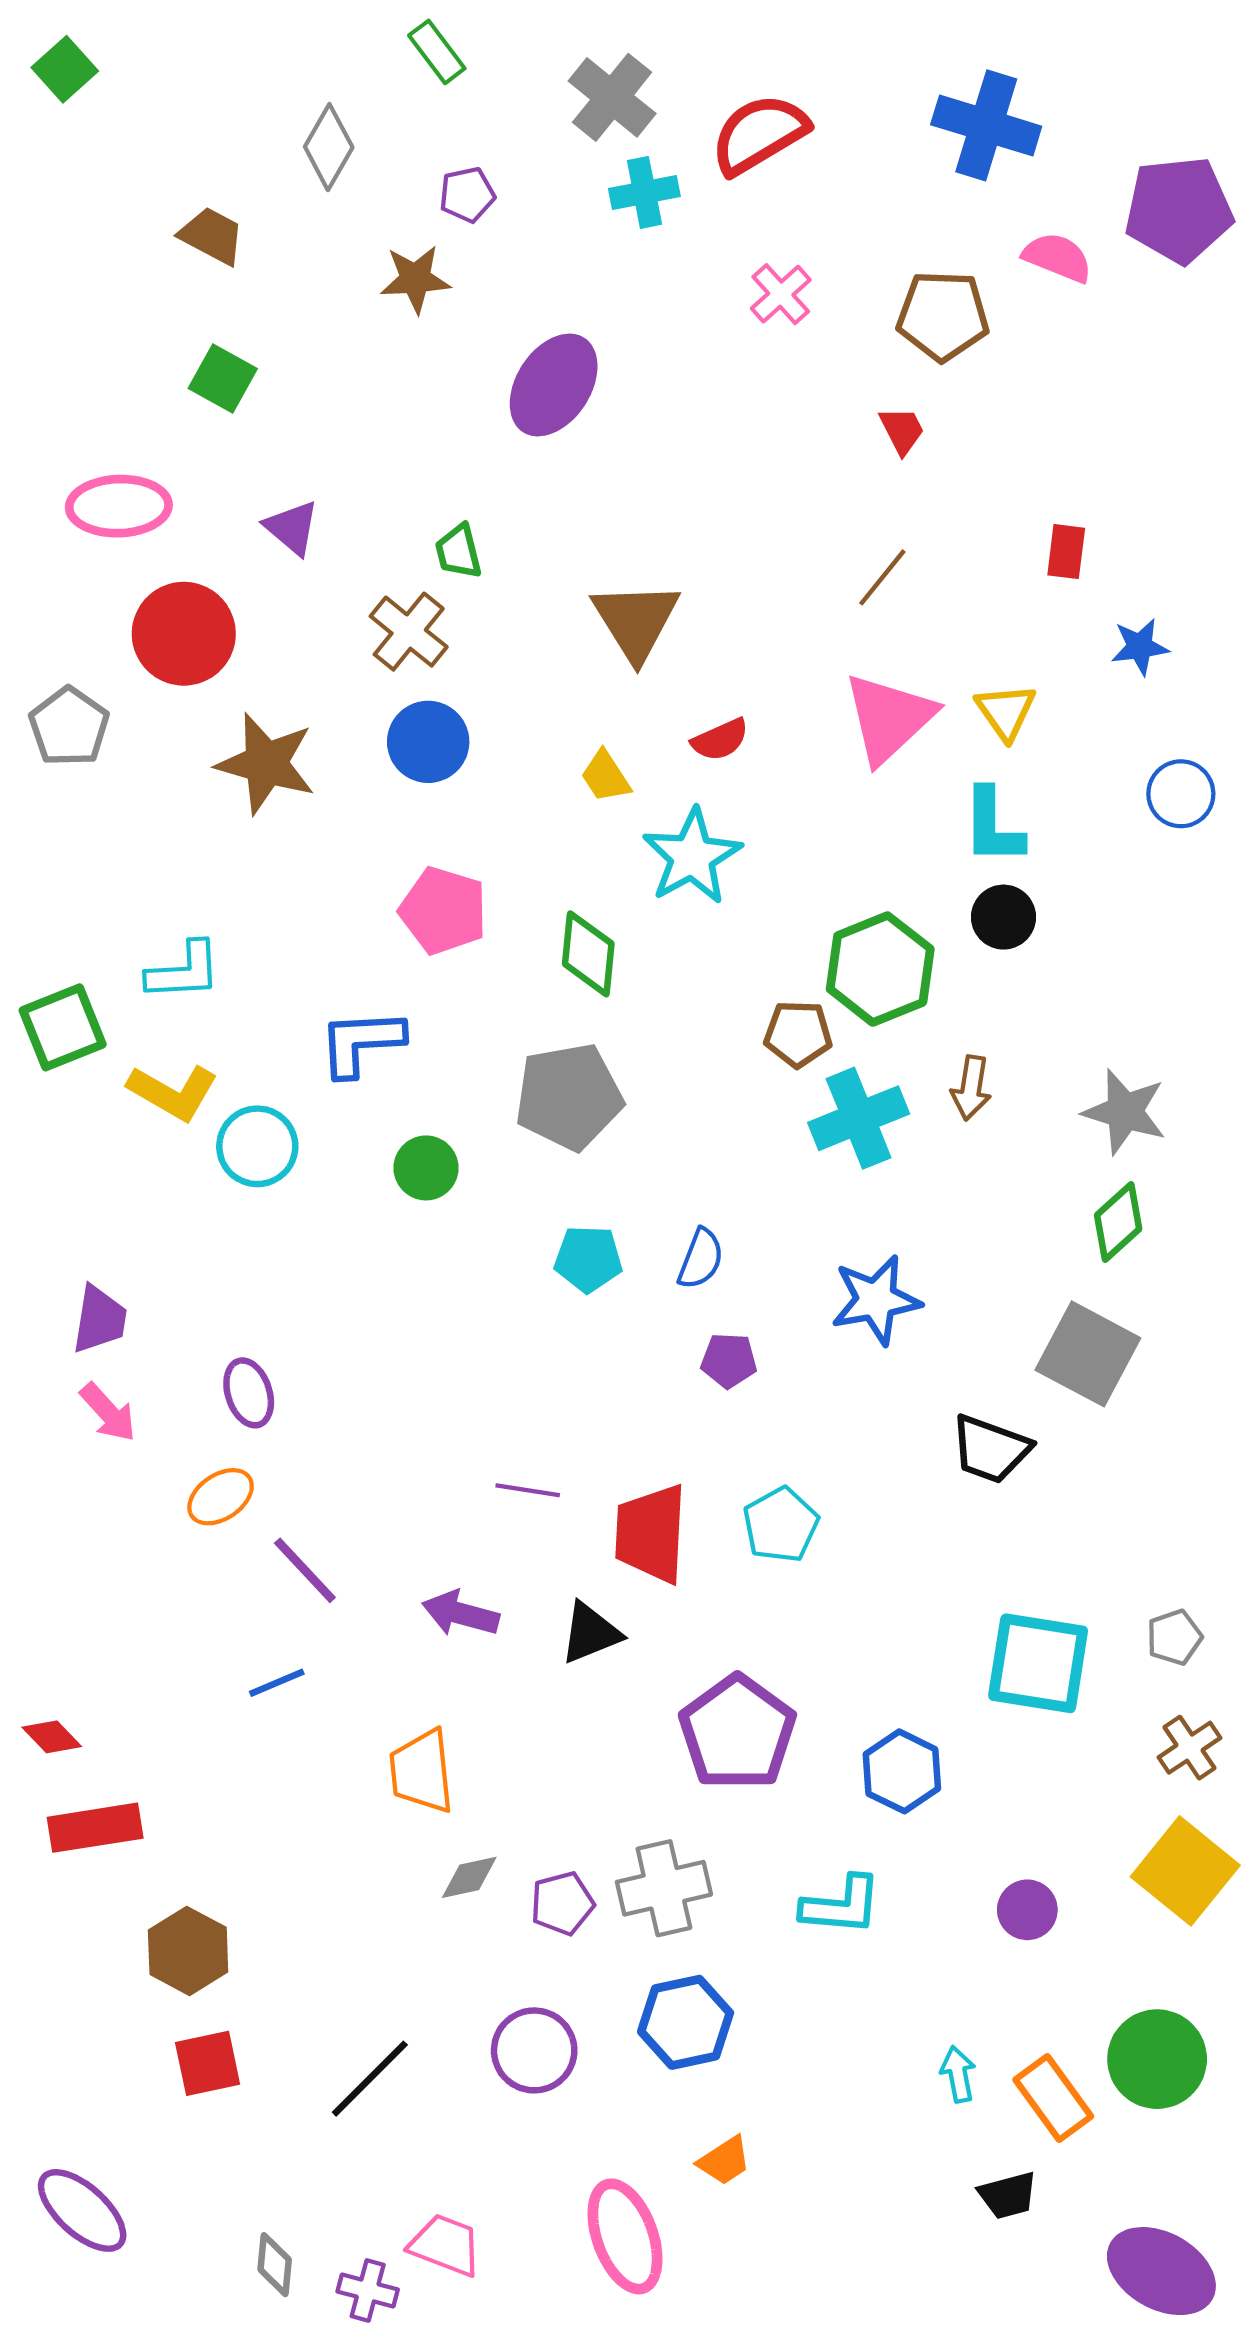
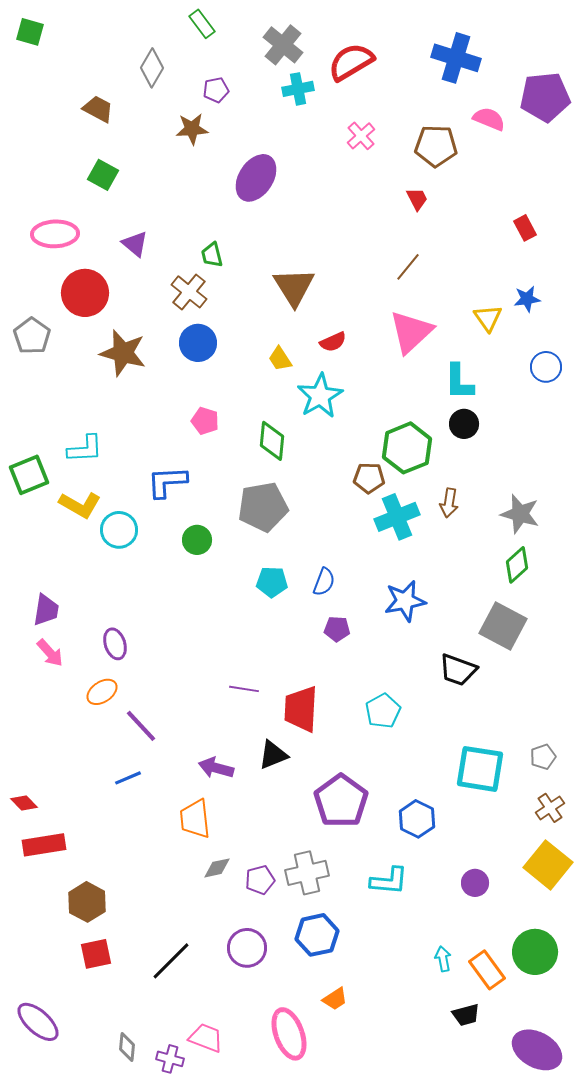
green square: (65, 69) -> (30, 32), turned -32
red rectangle: (1066, 552) -> (525, 228), moved, turned -35
yellow triangle: (1006, 712) -> (488, 318), moved
pink pentagon: (443, 911) -> (205, 421), size x0.7
cyan pentagon: (781, 1525) -> (383, 711), moved
purple arrow: (461, 1614) -> (216, 768), moved

